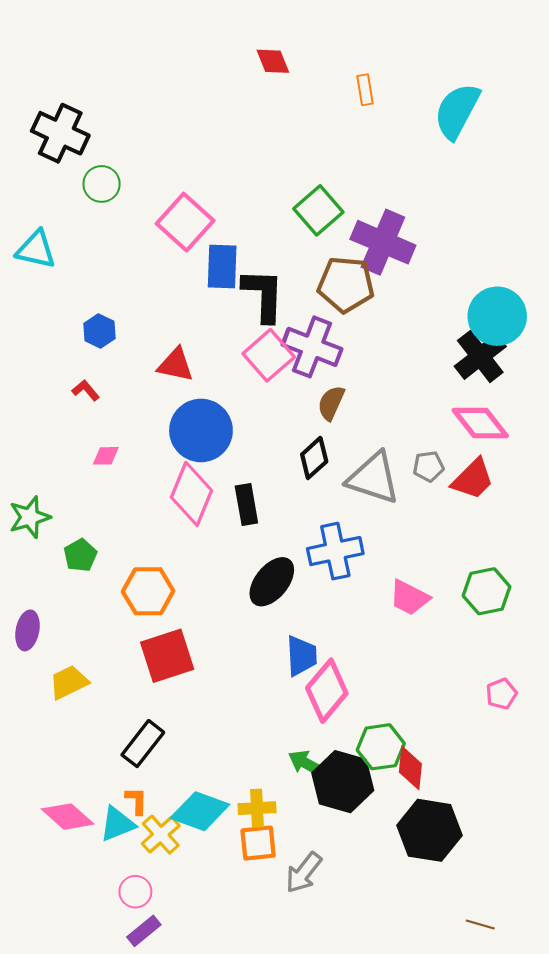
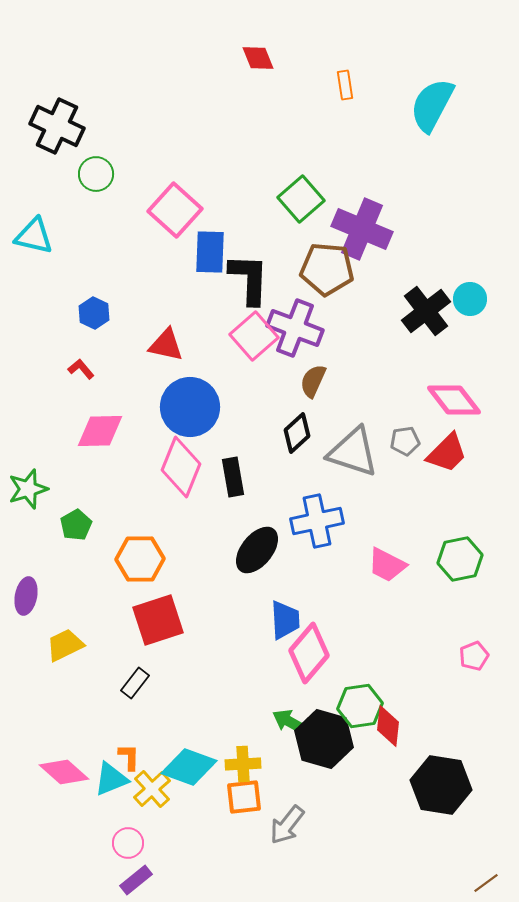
cyan circle: (497, 316) -> (470, 299), size x0.6
black cross: (480, 356) -> (426, 311), moved
pink diamond: (106, 456) -> (100, 431), size x1.8
black rectangle: (143, 744) -> (135, 683), moved, size x0.7
black hexagon: (429, 830) -> (441, 785), moved
brown line: (480, 924) -> (486, 883), moved, turned -52

